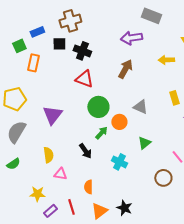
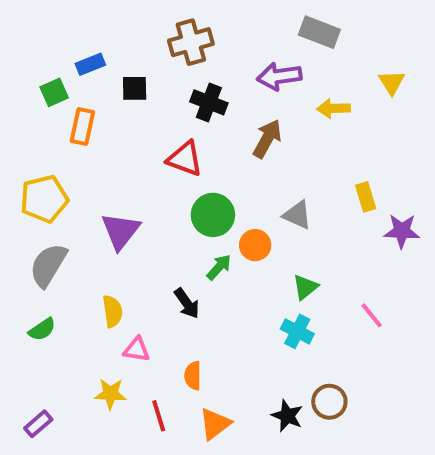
brown cross: (70, 21) -> (191, 42), moved
black cross: (82, 51) -> (209, 102), moved
yellow arrow: (166, 60) -> (333, 108), moved
cyan cross: (119, 162) -> (297, 331), moved
brown circle: (163, 178) -> (329, 402), moved
yellow star: (37, 194) -> (110, 394), moved
black star: (124, 208) -> (287, 416), moved
purple rectangle: (50, 211) -> (38, 424), moved

